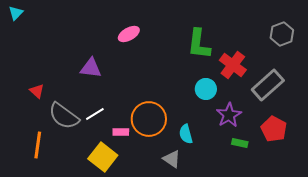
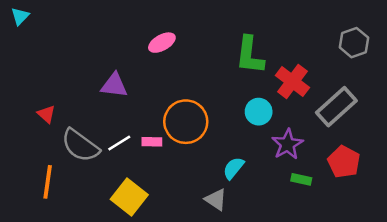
orange circle: (149, 119) -> (186, 122), moved
pink rectangle: (121, 132) -> (152, 142), moved
cyan semicircle: (186, 134) -> (233, 168), turned 54

